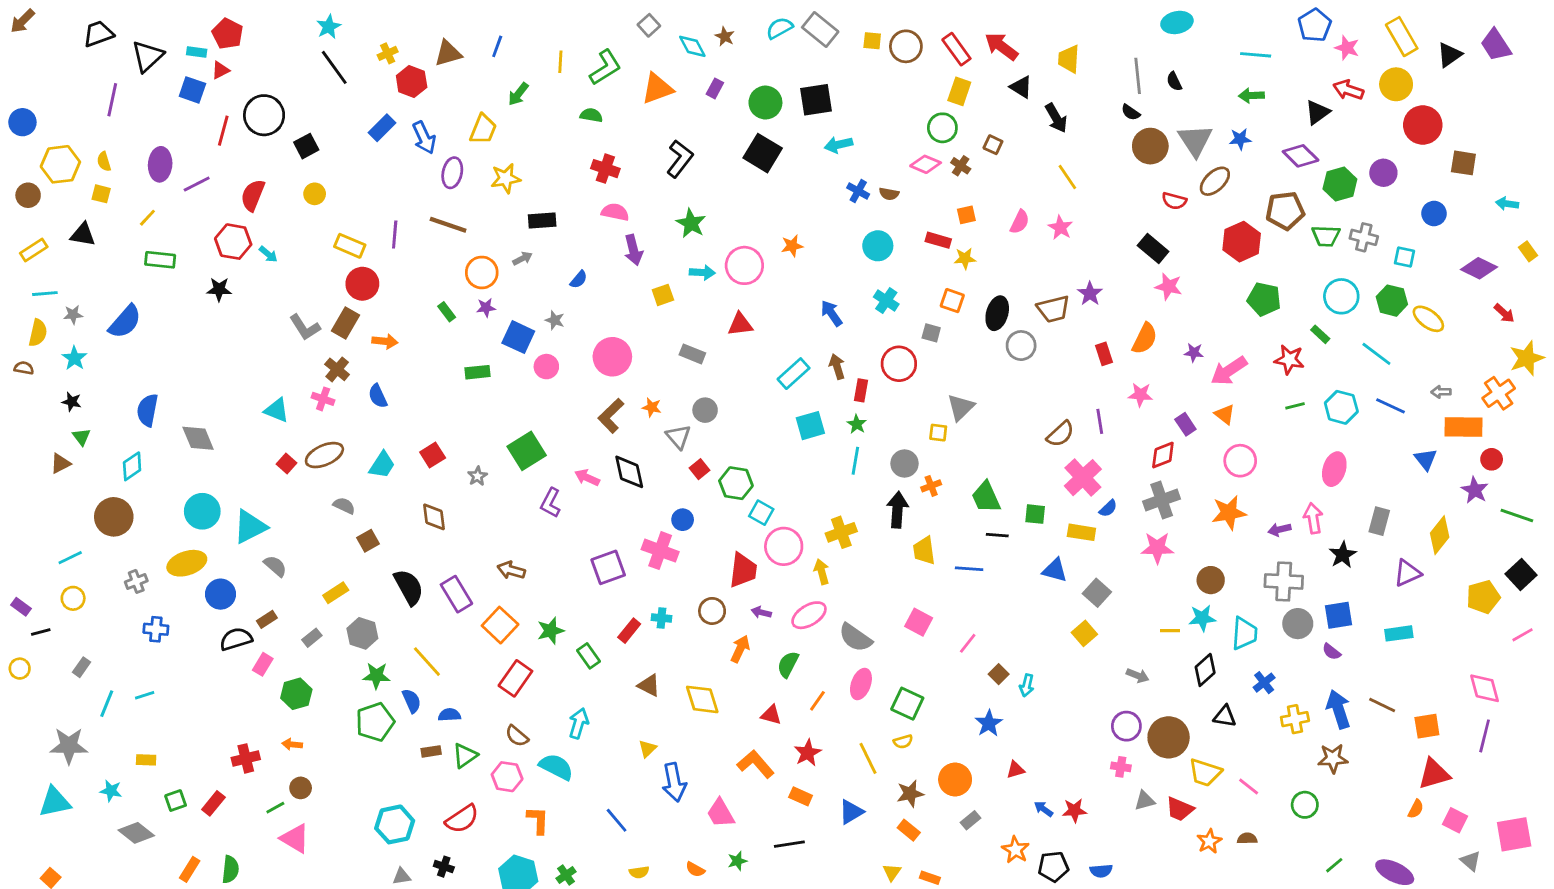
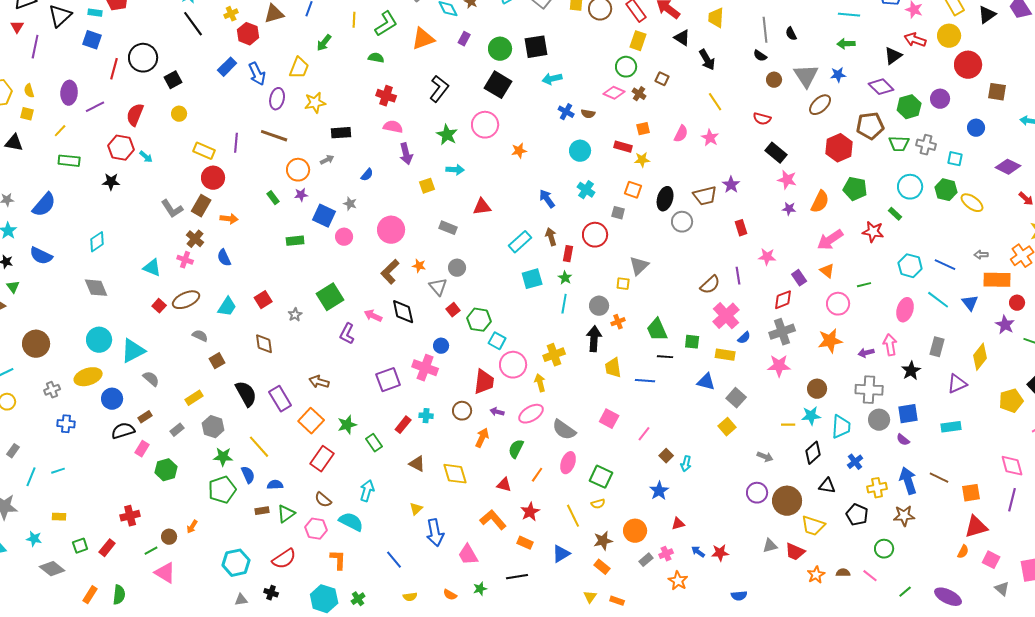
red triangle: (221, 70) -> (17, 27), moved, turned -32
brown circle: (1150, 146) -> (774, 80), size x0.6
red semicircle: (1174, 201) -> (762, 119), moved
pink circle: (744, 265) -> (485, 125), moved
orange semicircle: (1145, 338) -> (820, 202), moved
purple star: (1194, 353) -> (789, 209), moved
cyan line: (1376, 354) -> (938, 300), moved
green line: (1295, 406) -> (864, 285), moved
blue semicircle: (147, 410) -> (41, 256), moved, turned -75
cyan diamond: (132, 466) -> (97, 242), moved
orange arrow: (292, 744) -> (192, 527), moved, turned -64
pink cross: (1121, 767) -> (666, 554), moved, turned -32
pink line: (1249, 787) -> (870, 576), moved
black pentagon: (1053, 867) -> (857, 515), moved, turned 30

